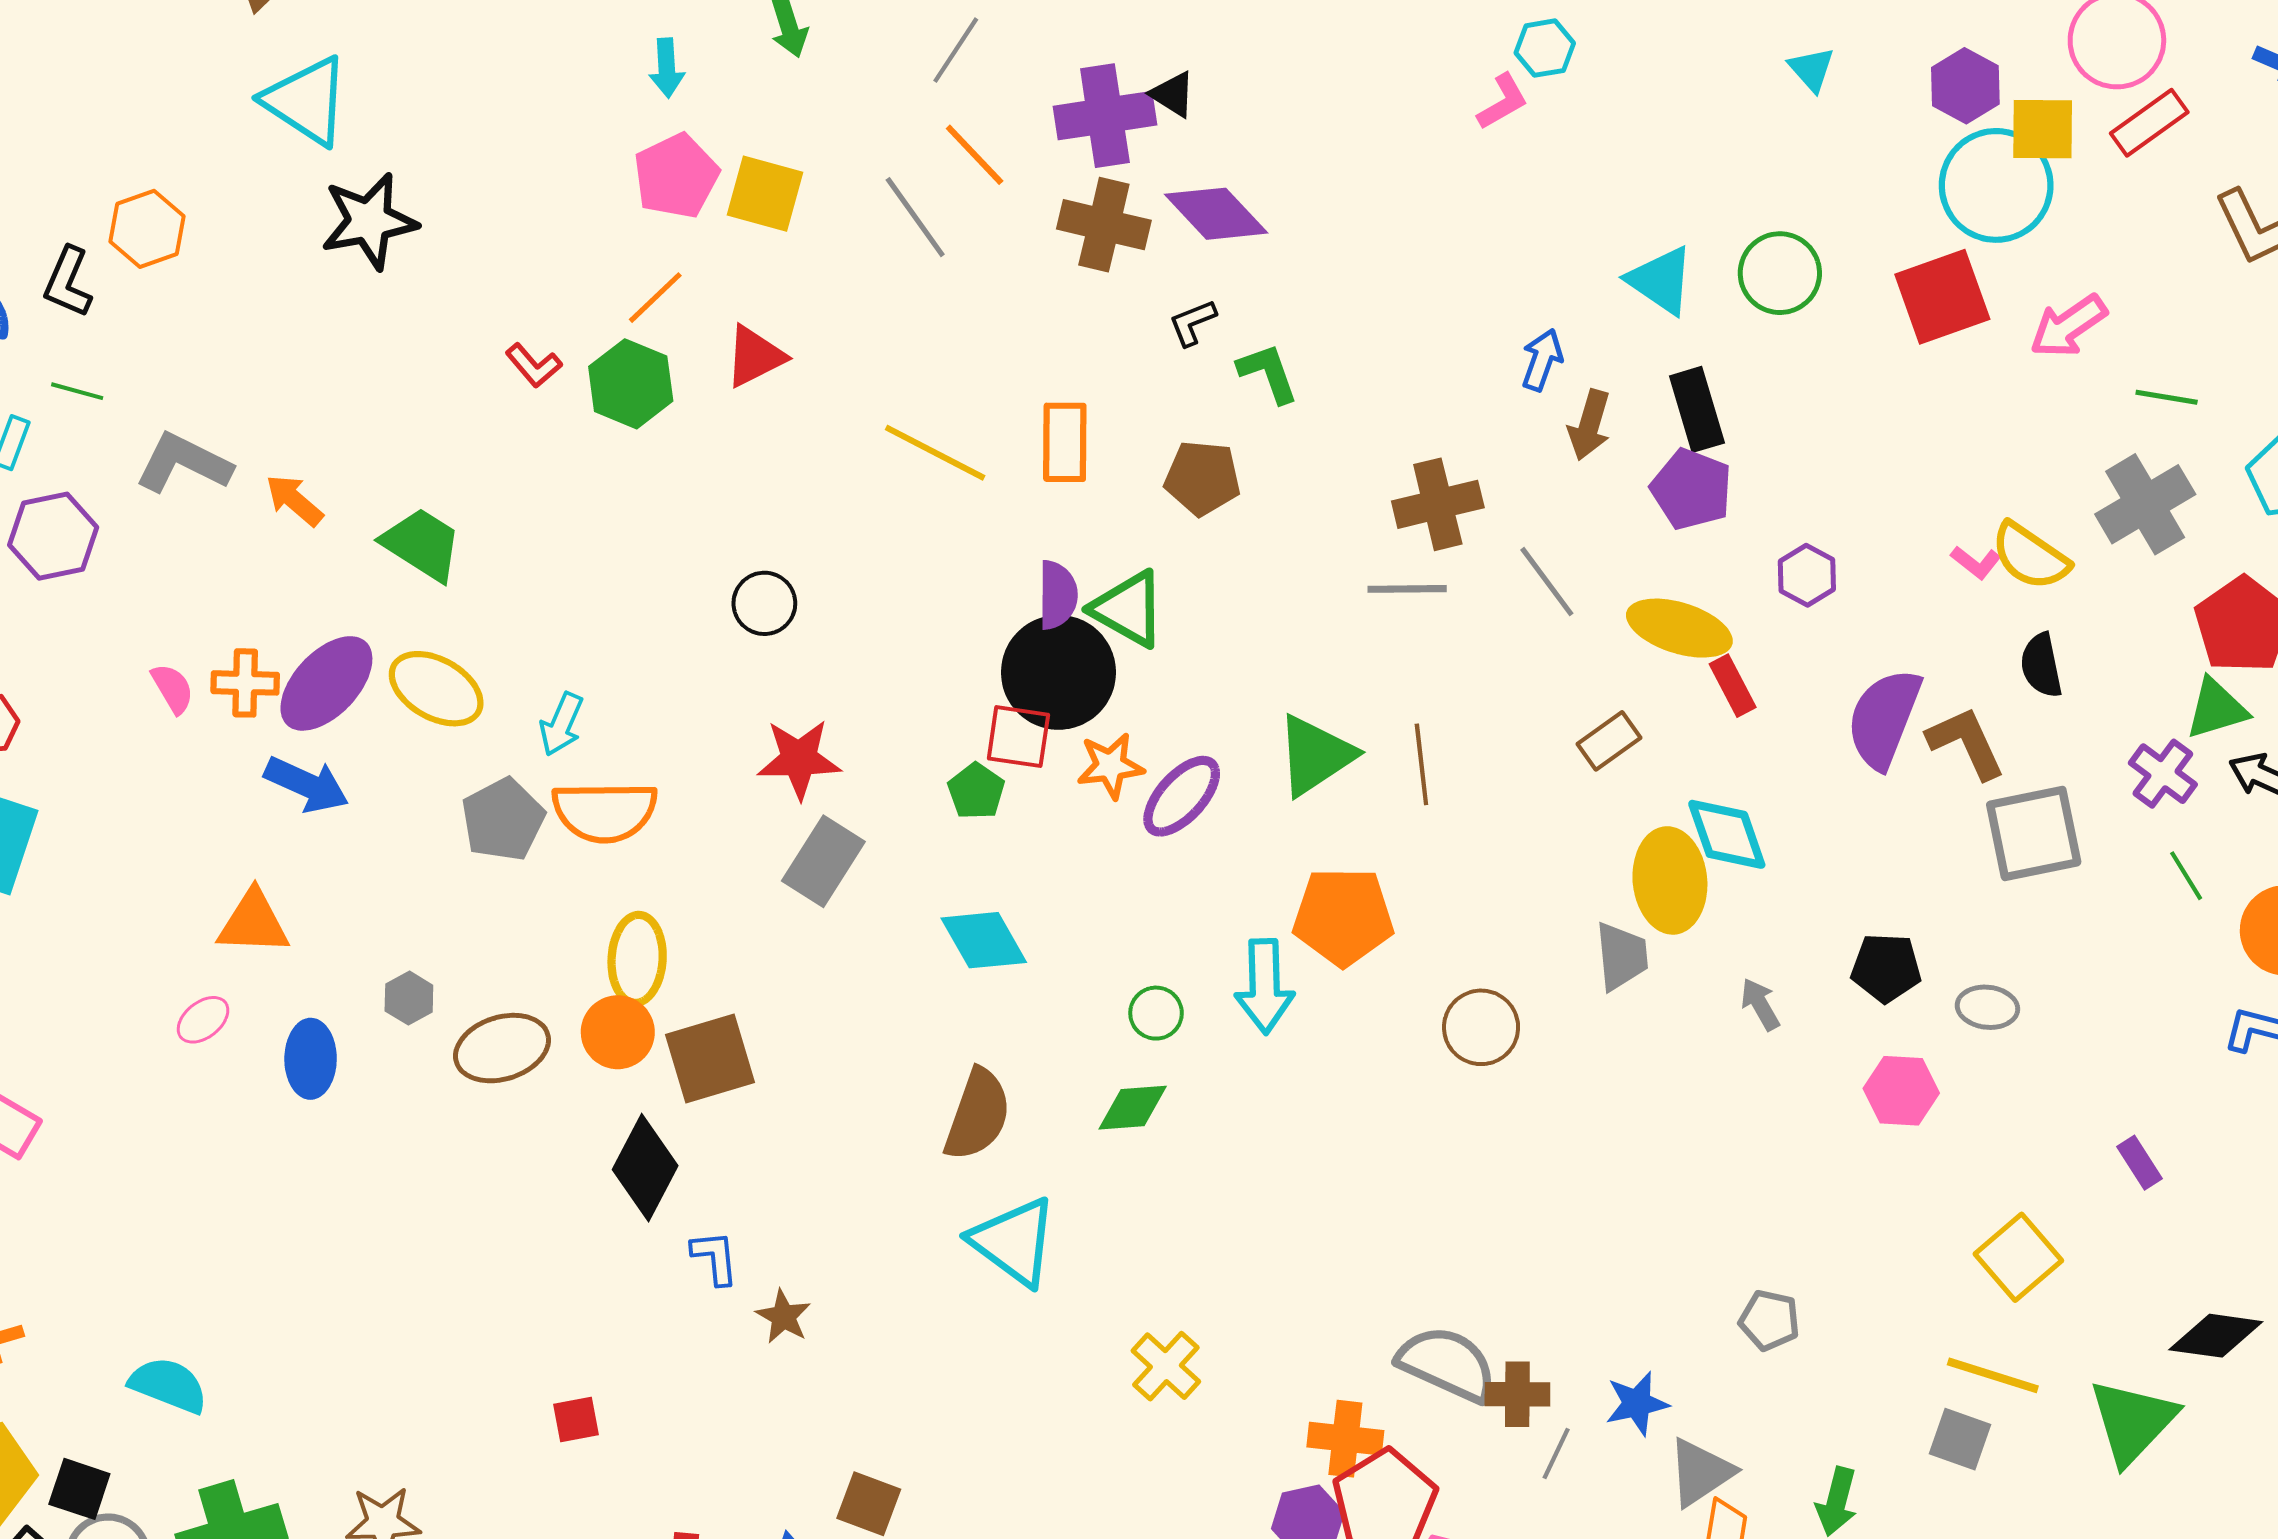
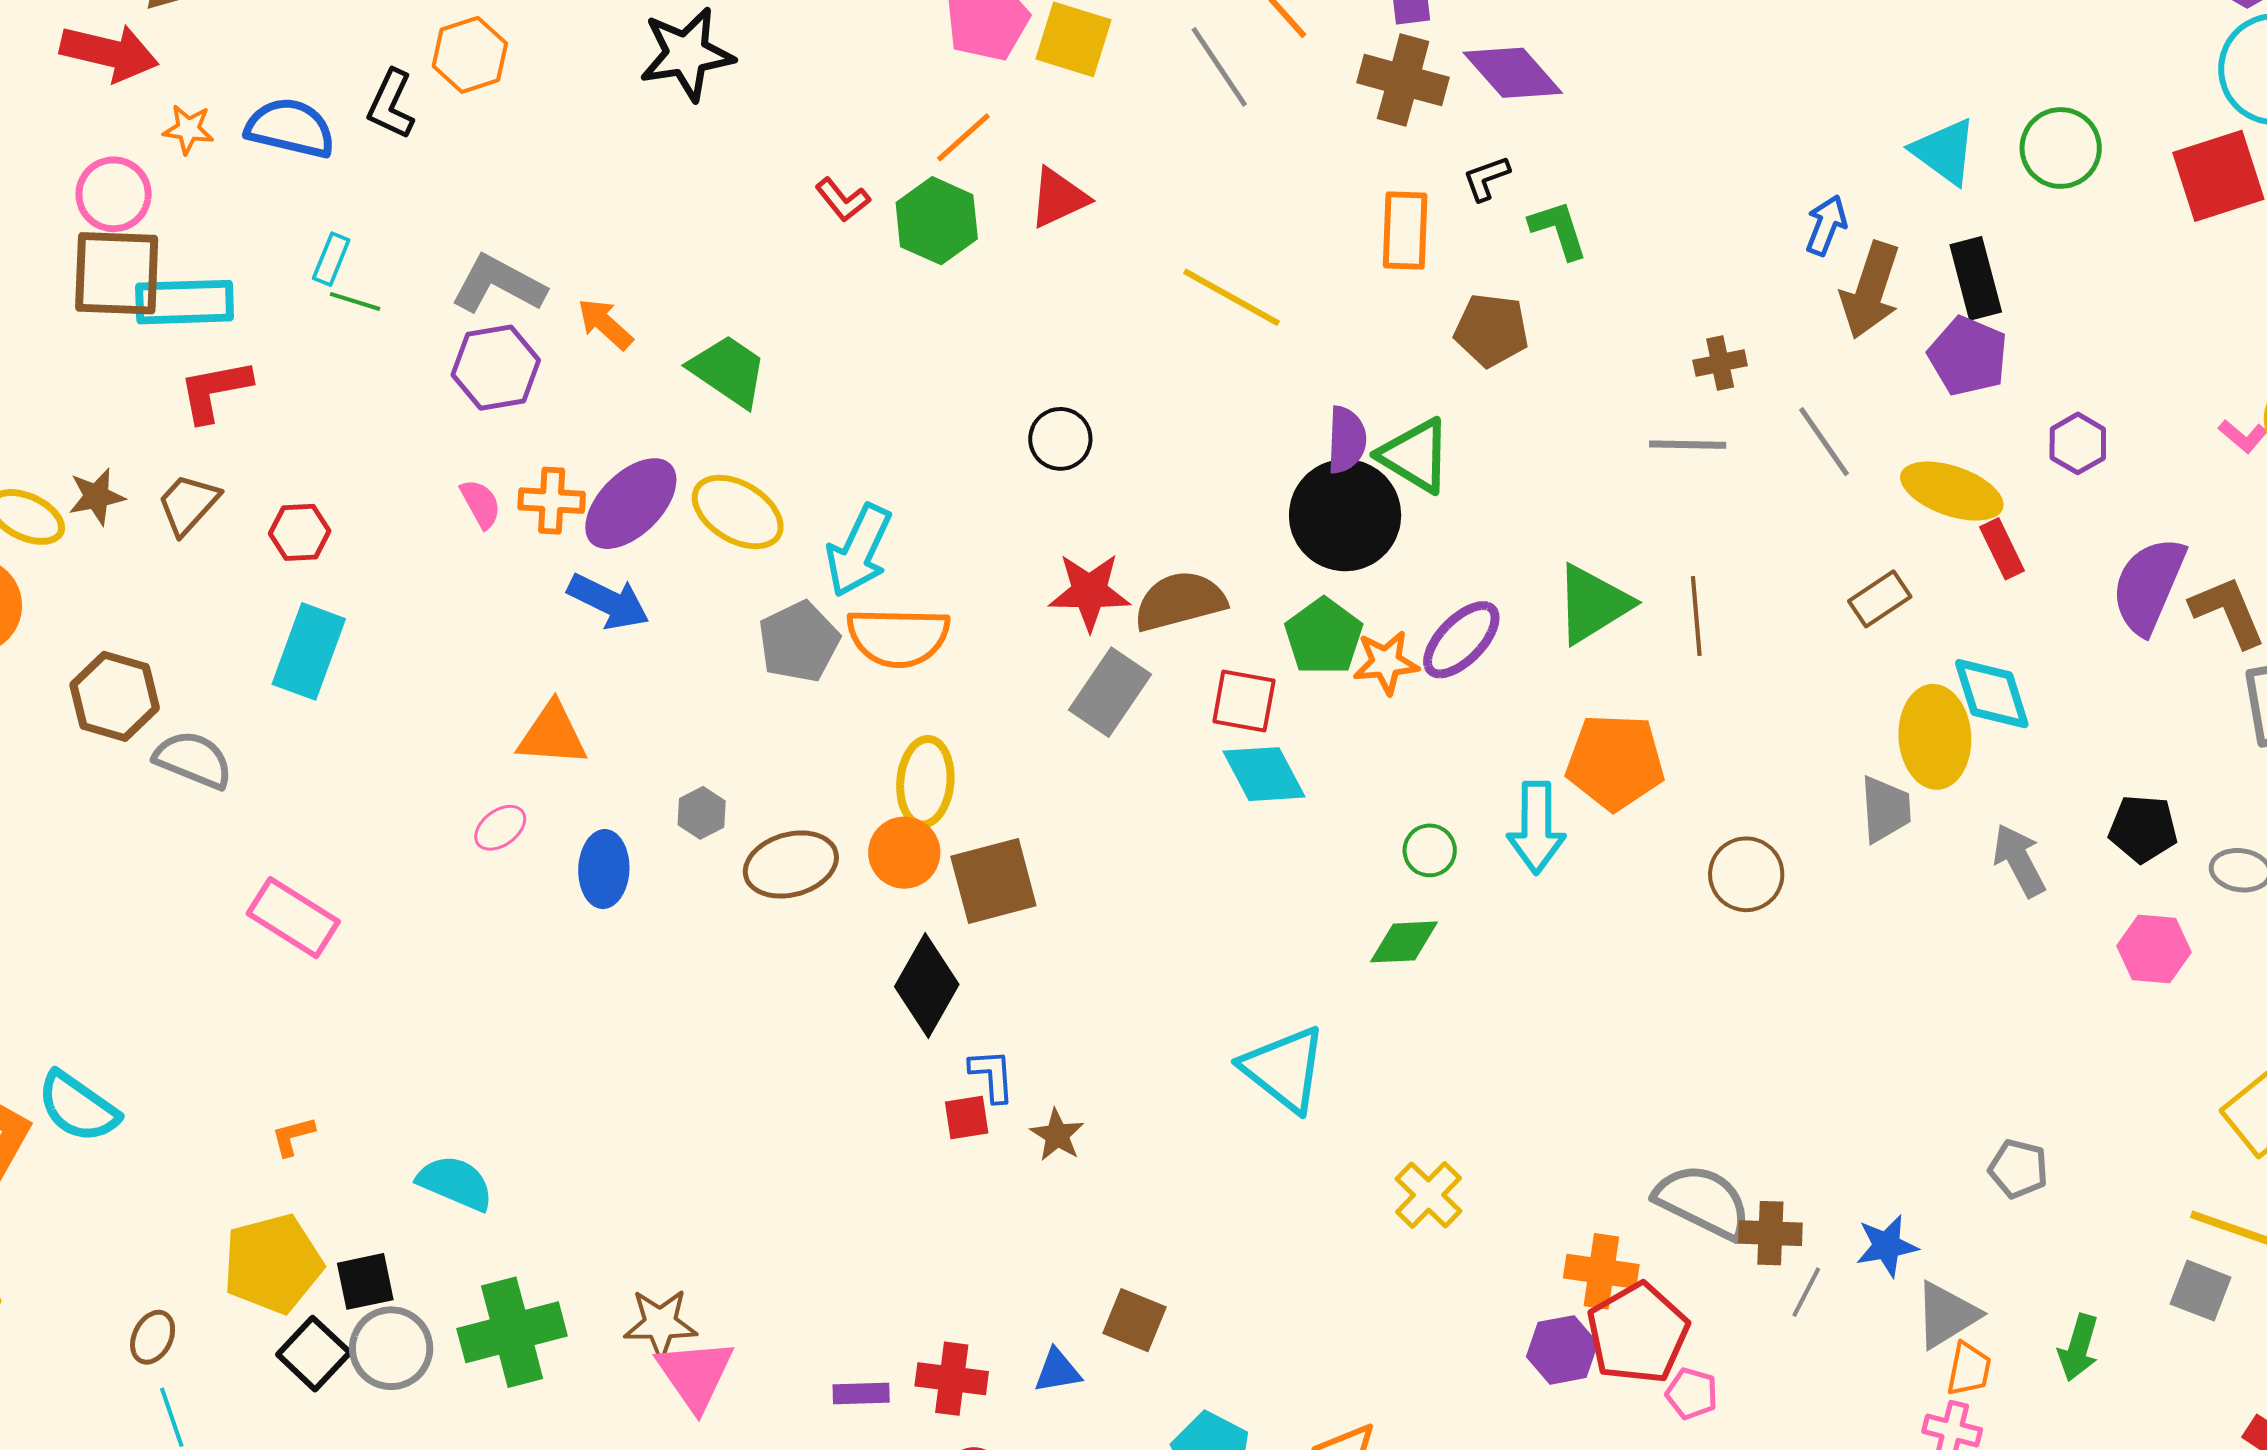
green line: (77, 391) -> (355, 301), moved
brown arrow: (1589, 425) -> (1870, 290), size x1.4
orange rectangle: (1065, 442) -> (1405, 230), moved
brown cross: (1438, 504) -> (1720, 363), size x0.6
purple hexagon: (53, 536) -> (496, 368), moved
cyan arrow: (561, 724) -> (859, 551), size x1.5
red square: (1018, 737) -> (1244, 701), moved
orange star: (1110, 766) -> (1386, 662), moved
green pentagon: (976, 791) -> (1324, 636), moved, size x1.4
gray arrow: (1760, 1004) -> (2019, 860), size x1.4
brown semicircle: (978, 1115) -> (1180, 601), moved, turned -126
red square: (576, 1420) -> (967, 1118), moved
black square: (79, 1489) -> (365, 1281), turned -32

